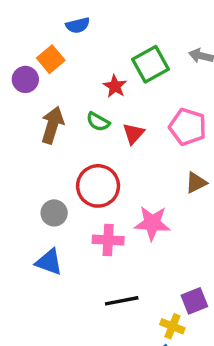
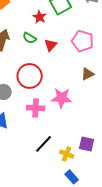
black line: (122, 301) -> (44, 144), turned -36
purple square: (194, 301) -> (87, 144), turned 35
yellow cross: (172, 326) -> (67, 154), moved

